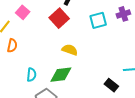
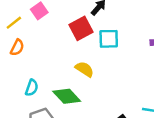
cyan square: (98, 20) -> (109, 39), moved
green diamond: (61, 75) -> (67, 96), turned 40

